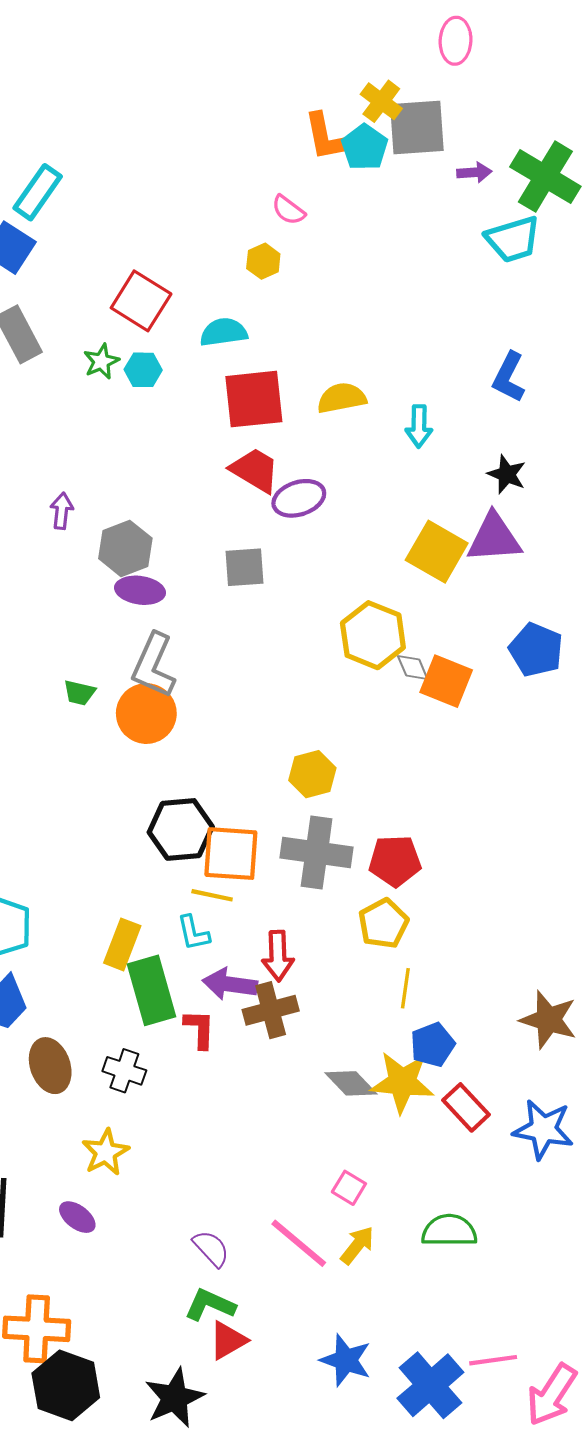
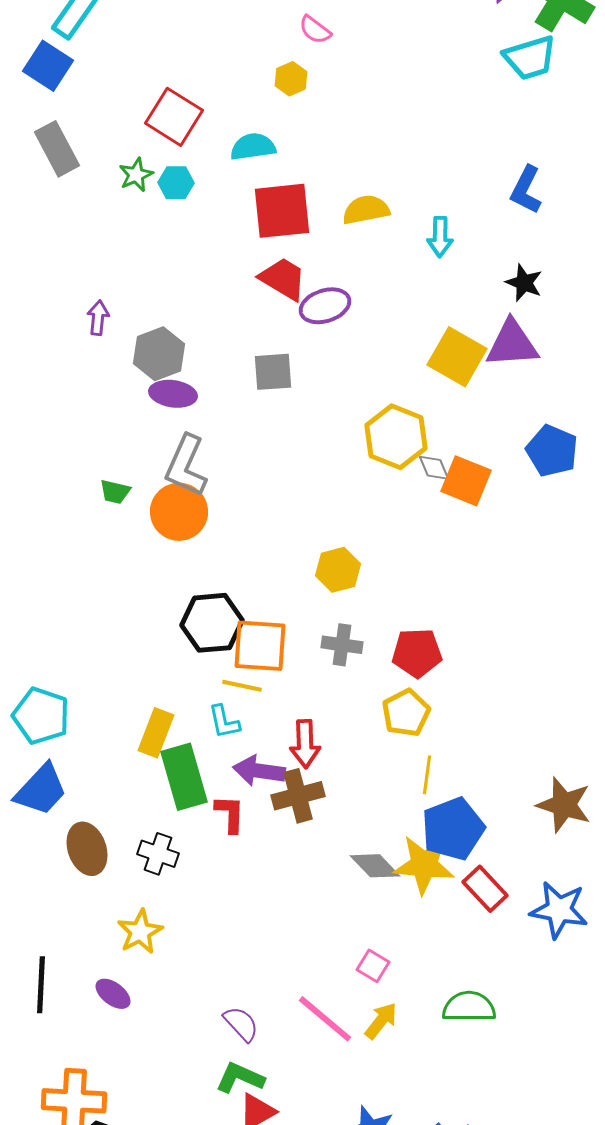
gray cross: (317, 852) -> (342, 645), size x0.6
blue pentagon: (433, 1045) -> (453, 829), size x1.5

